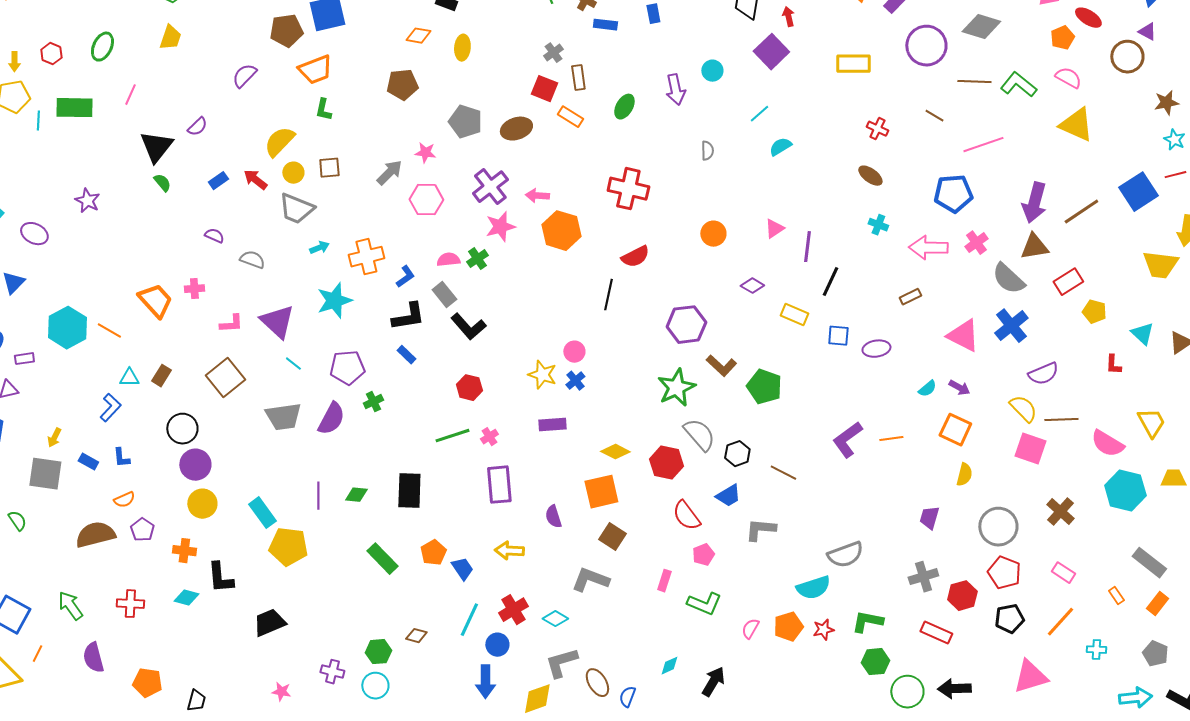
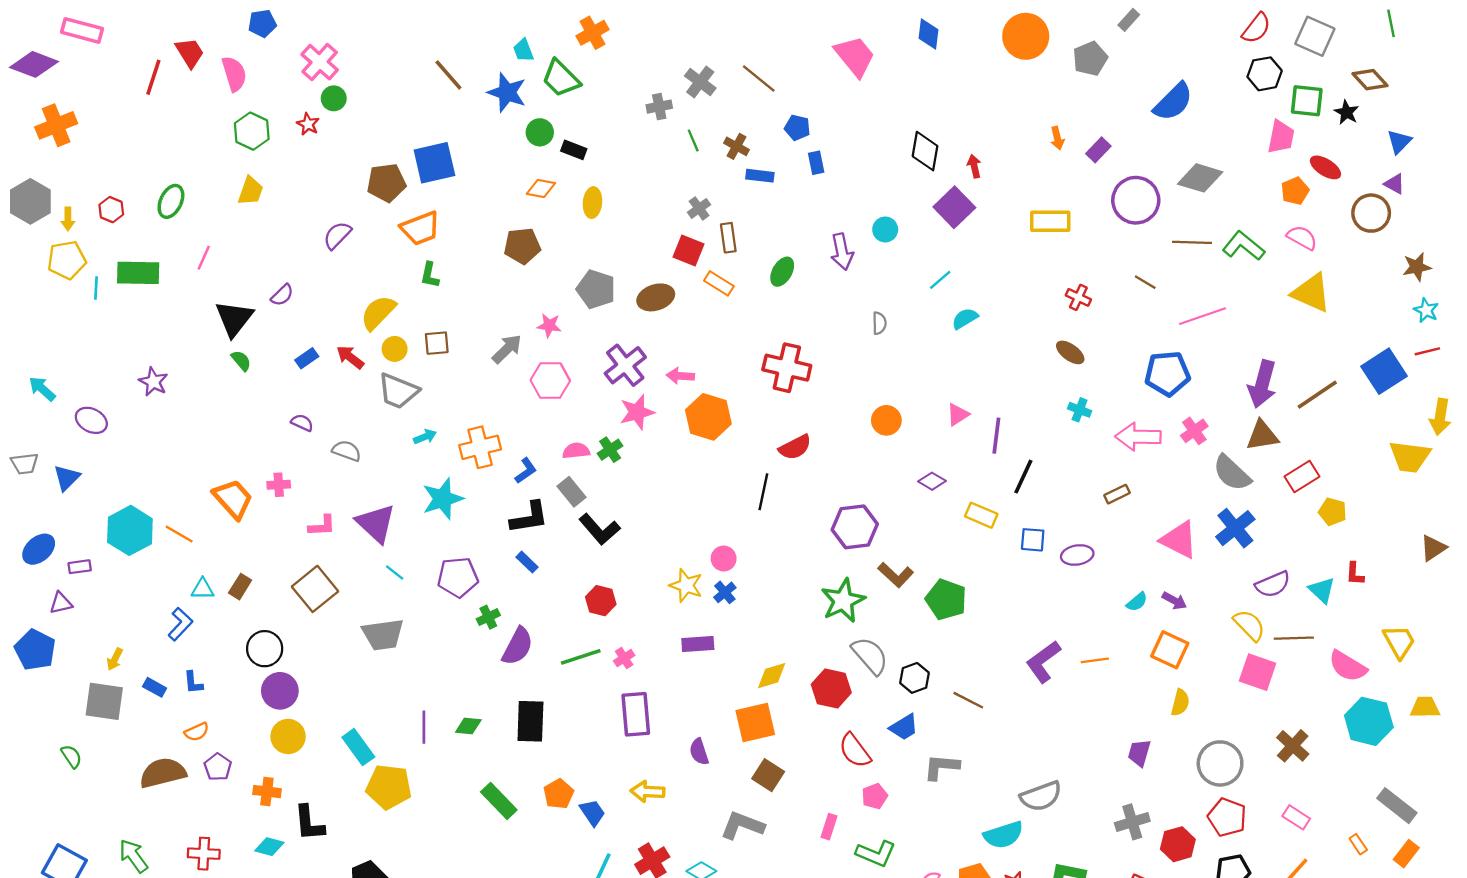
cyan triangle: (1142, 334) -> (1322, 590), moved
purple semicircle: (331, 419) -> (518, 646), moved
yellow diamond: (615, 452) -> (772, 676), turned -44

